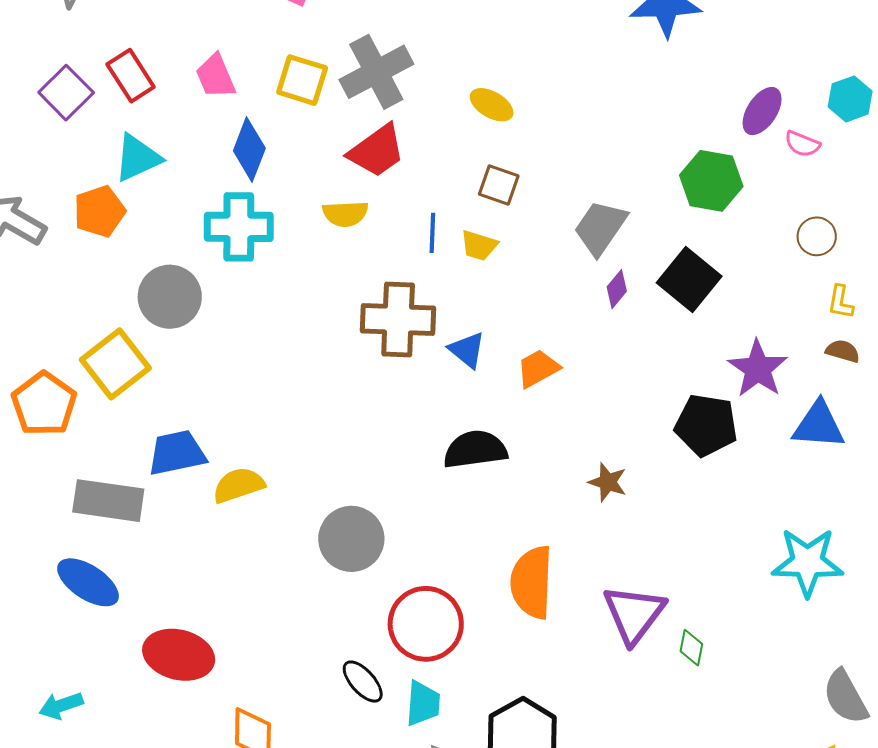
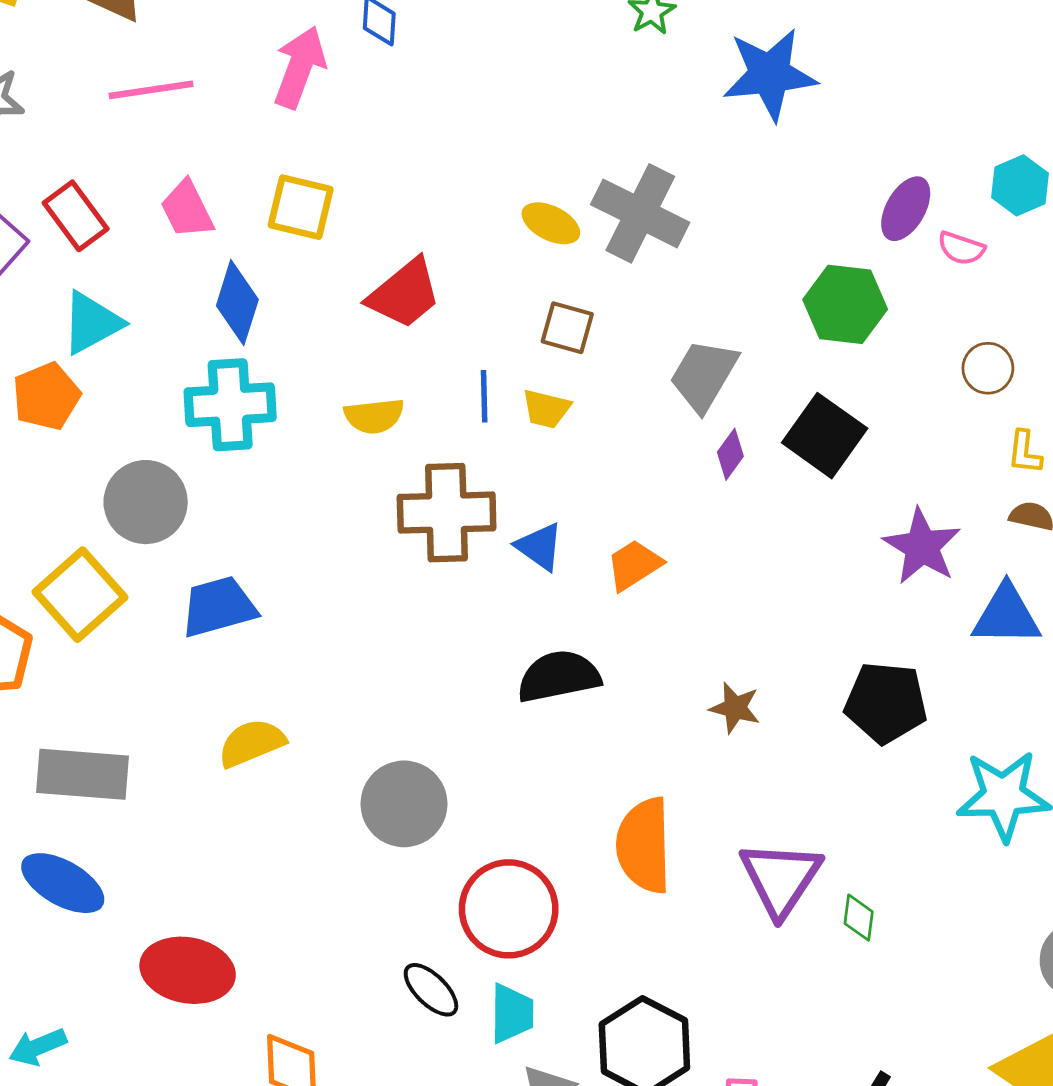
gray cross: (376, 72) -> (640, 213), moved, turned -32
yellow semicircle: (345, 214) -> (374, 416), moved
black pentagon: (706, 425) -> (886, 703), moved
blue trapezoid: (177, 453) -> (219, 607), moved

